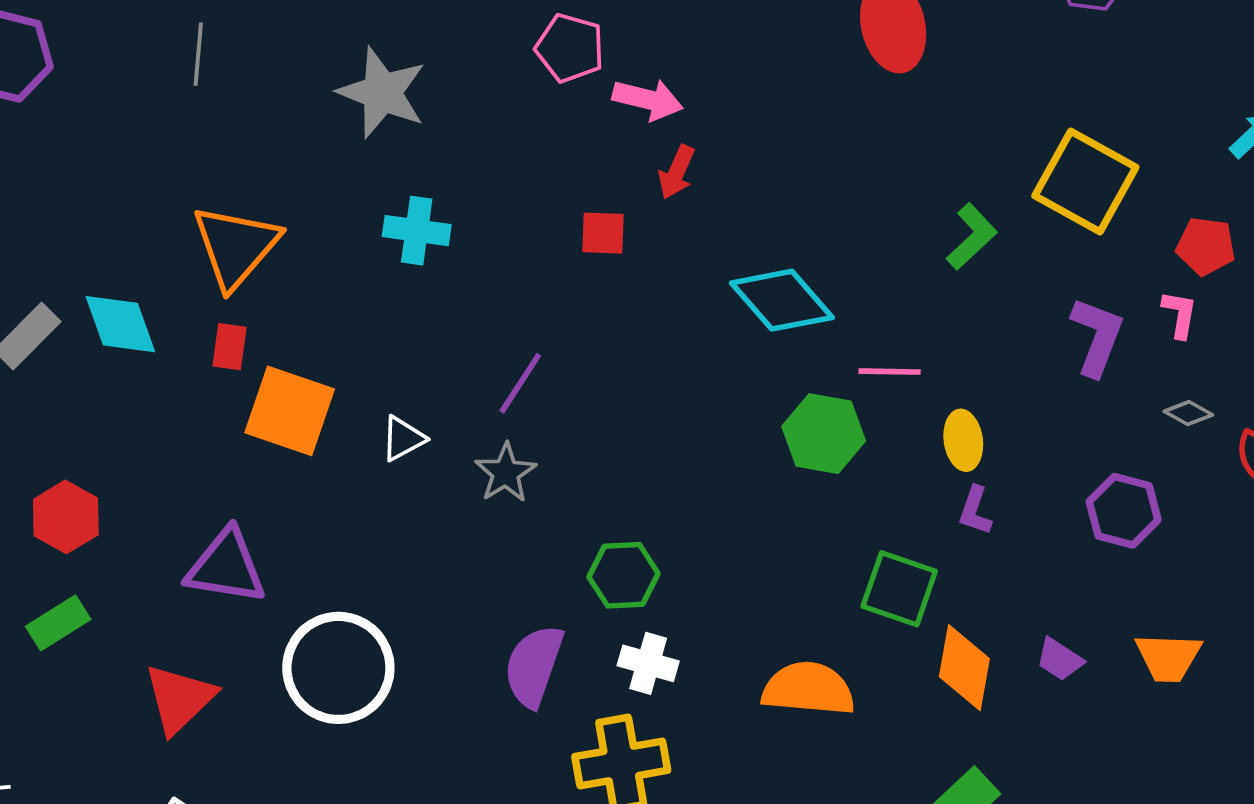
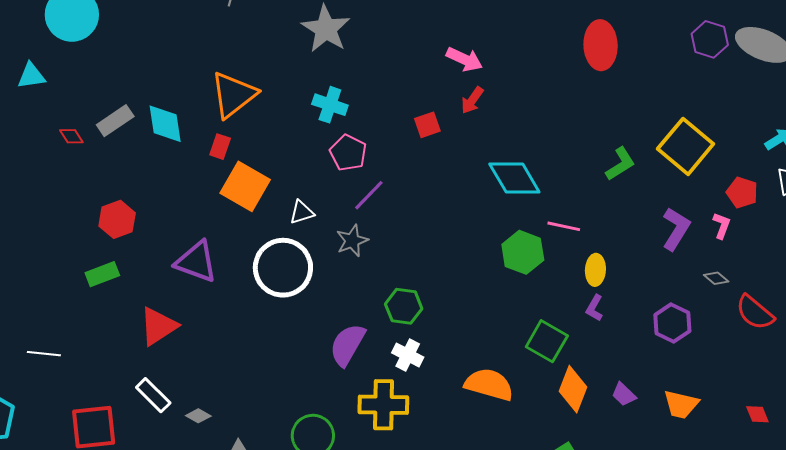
pink pentagon: (570, 48) -> (348, 153), moved
red square: (603, 233) -> (427, 125), turned -32
white circle: (338, 668) -> (283, 268), moved

